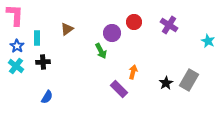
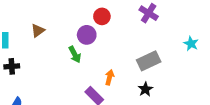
red circle: (134, 22) -> (102, 16), moved
purple cross: (169, 25) -> (149, 13), moved
gray rectangle: (189, 80) -> (149, 61), moved, turned 35

